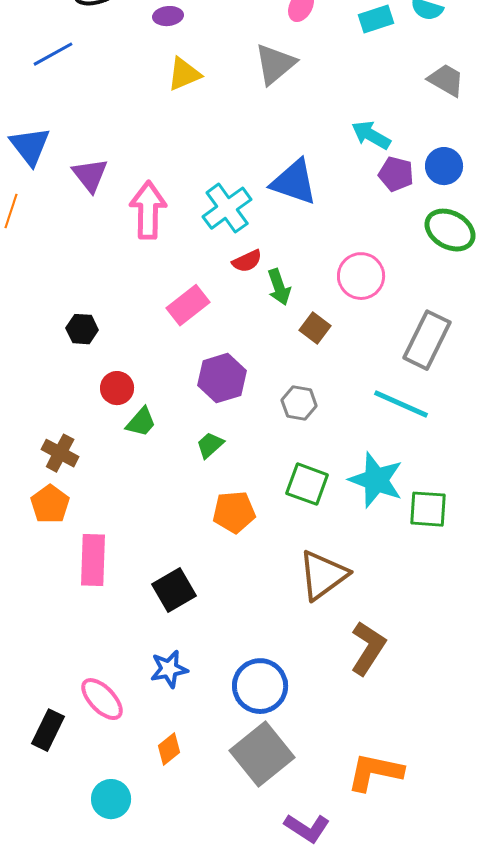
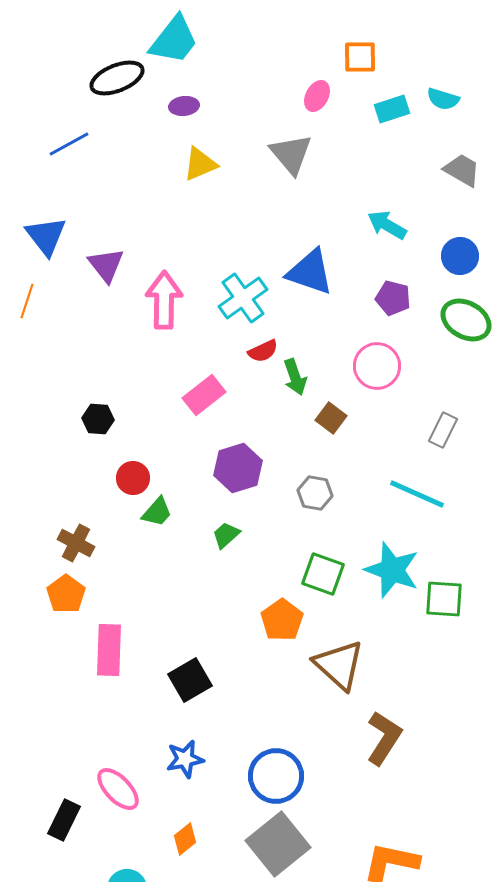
gray triangle: (275, 64) -> (291, 154), turned -30
purple pentagon: (396, 174) -> (393, 298), moved
gray rectangle: (427, 340) -> (443, 430), size x0.6
orange pentagon: (234, 512) -> (282, 620), moved, turned -30
brown triangle: (323, 575) -> (339, 665), turned -42

